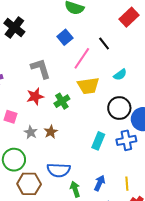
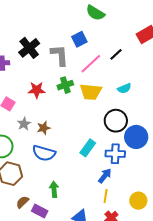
black cross: (14, 28) -> (29, 48), moved
black line: (104, 43) -> (116, 54), turned 72
gray L-shape: (41, 69) -> (60, 55), moved
green cross: (62, 101) -> (65, 85), moved
blue semicircle: (59, 170) -> (44, 153), moved
blue arrow: (100, 183) -> (105, 176), moved

